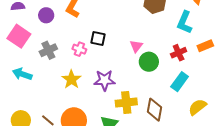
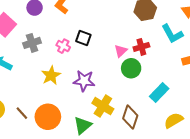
cyan L-shape: (185, 22) -> (172, 34), turned -60
red cross: (179, 53) -> (141, 47), moved
yellow cross: (126, 103) -> (103, 106), turned 30

